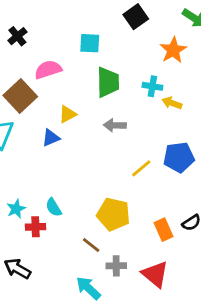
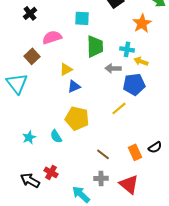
brown square: (20, 96) -> (32, 56), size x0.7
gray arrow: (115, 125) -> (113, 68), moved
blue triangle: (51, 138) -> (74, 86), moved
blue pentagon: (179, 157) -> (134, 84), moved
yellow pentagon: (113, 214) -> (77, 118), moved
red cross: (36, 227) -> (51, 172), moved, turned 32
brown line: (91, 245) -> (103, 154), moved

